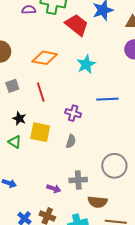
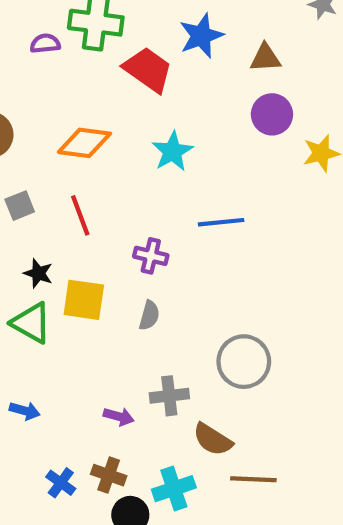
green triangle: (15, 142) -> (31, 323), size x1.5
brown semicircle: (98, 202) -> (213, 439), turned 30

